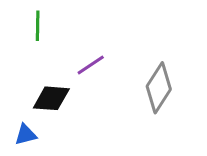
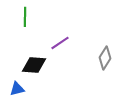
gray diamond: (159, 88) -> (105, 58), size x0.7

